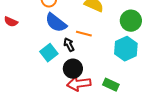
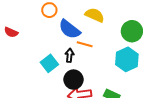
blue semicircle: (56, 23) -> (69, 29), moved
black arrow: (69, 45) -> (69, 55), turned 32

